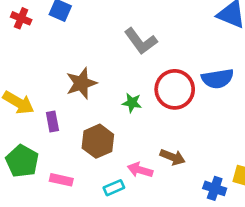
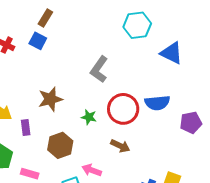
gray L-shape: (141, 41) -> (99, 69), turned 68
brown arrow: (173, 157) -> (120, 146), moved

